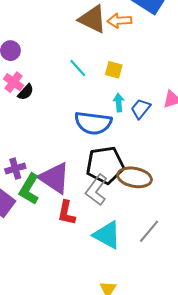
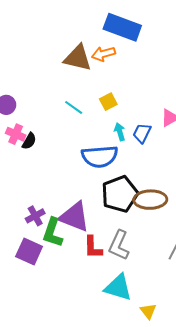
yellow square: (114, 70) -> (108, 102), turned -30
gray L-shape: (97, 190) -> (119, 245), moved
cyan triangle: (107, 235) -> (118, 287), moved

